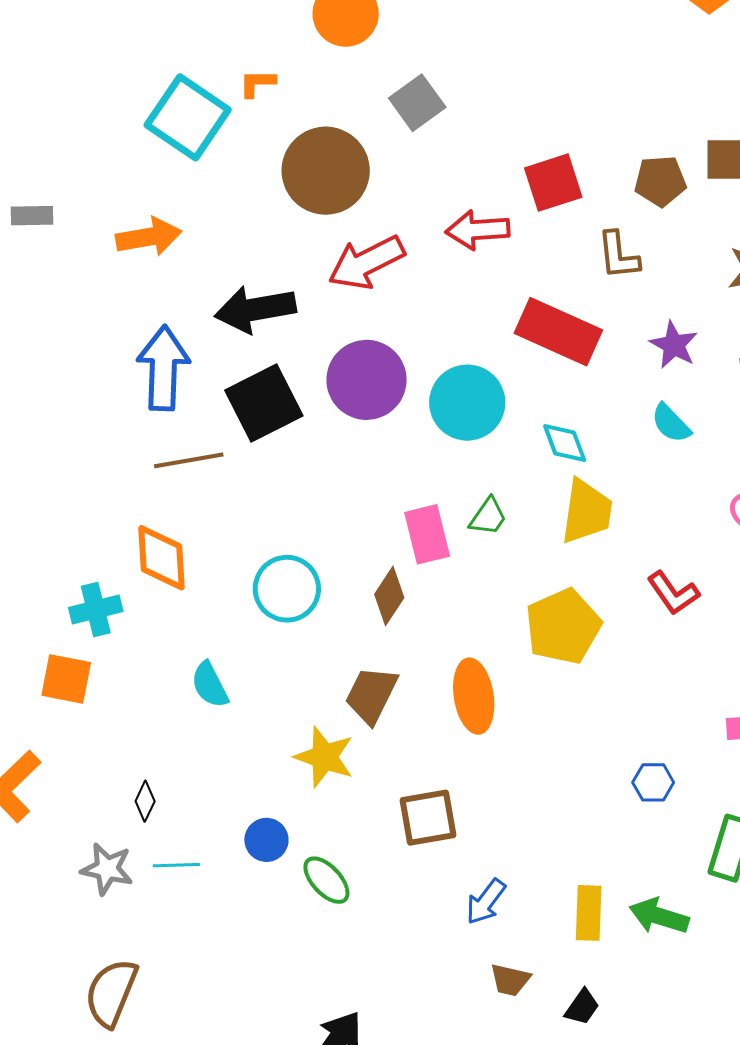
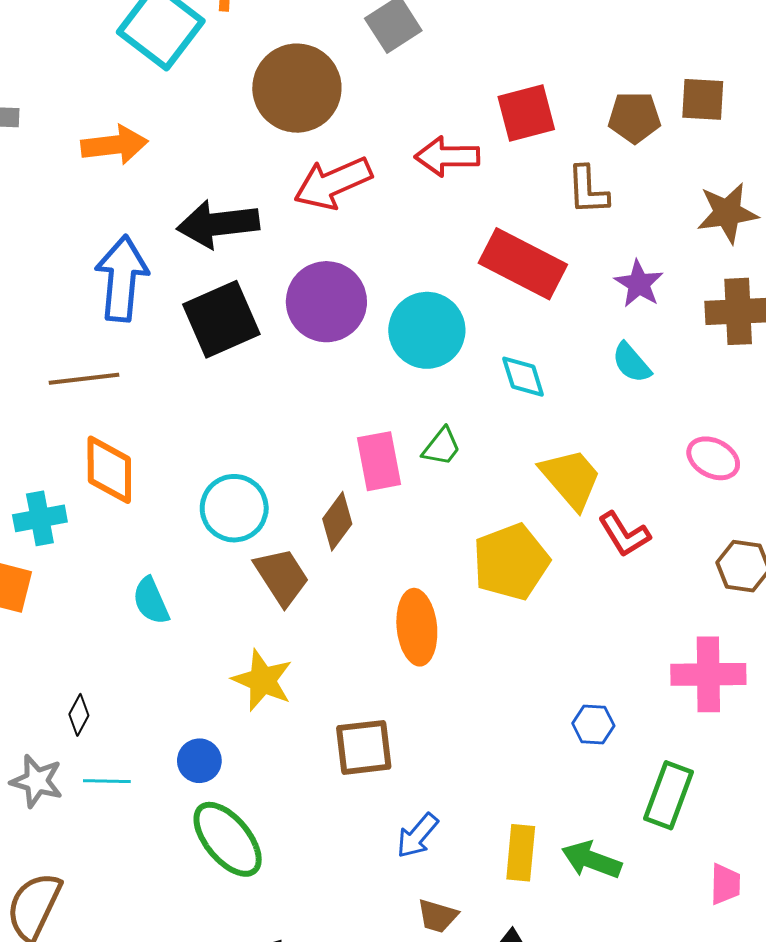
brown line: (189, 460) -> (84, 379), moved
yellow trapezoid: (587, 511) -> (571, 479), moved, turned -52
brown trapezoid: (371, 695) -> (282, 577), moved, turned 118
green ellipse: (326, 880) -> (228, 839), moved, size x1.5

